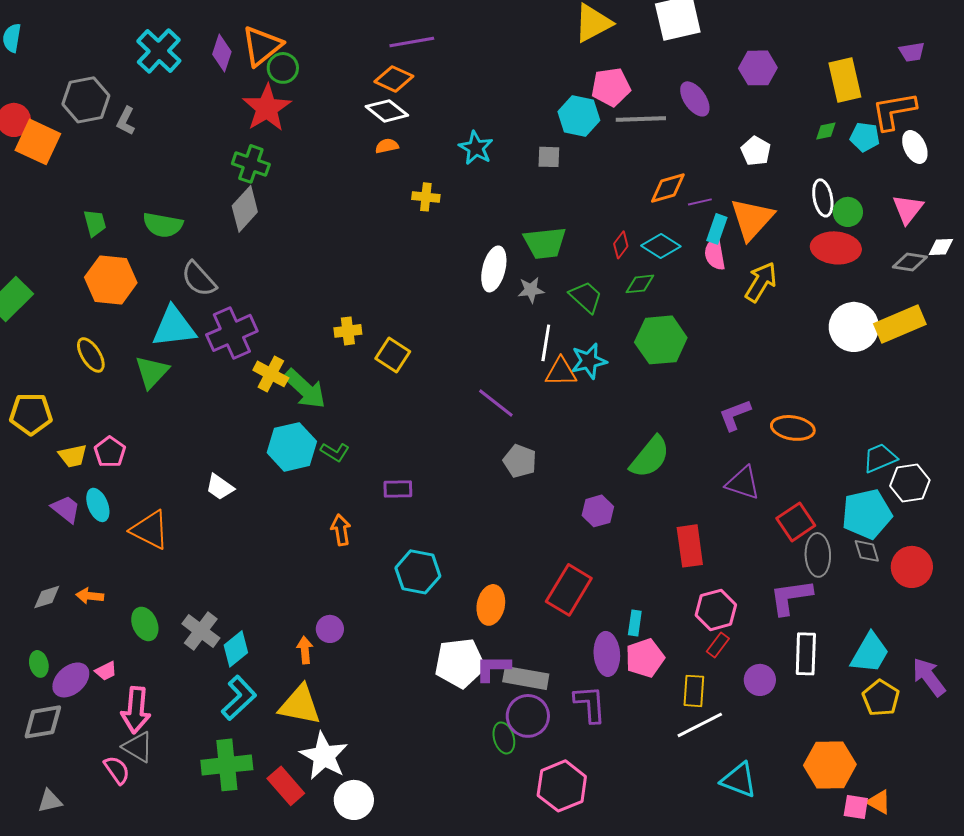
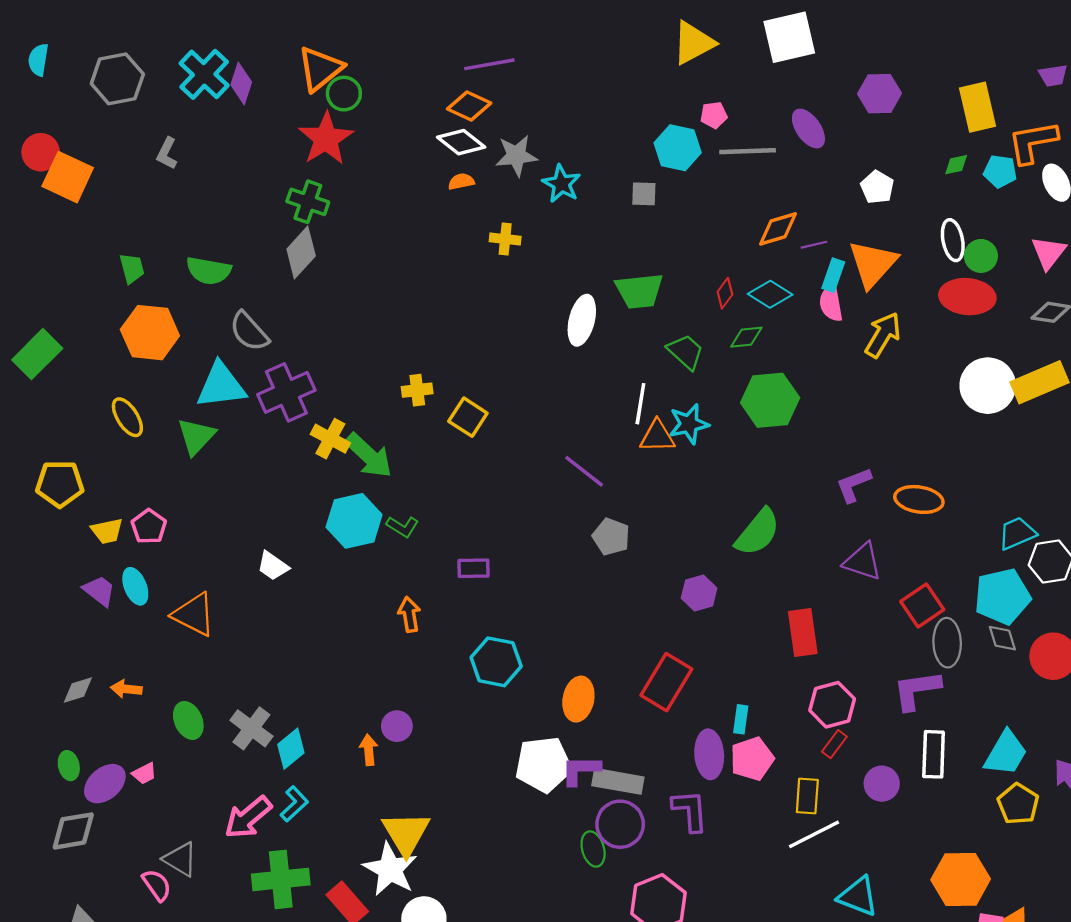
purple diamond: (222, 53) -> (241, 83), moved
pink pentagon: (611, 87) -> (714, 115), size x0.6
gray hexagon: (86, 100) -> (117, 79), moved
gray star: (531, 290) -> (516, 156), moved, size x1.4
cyan L-shape: (239, 698) -> (294, 804), size x0.7
yellow triangle: (300, 705) -> (406, 833), moved, turned 48
pink arrow: (136, 710) -> (248, 817), moved, turned 45

